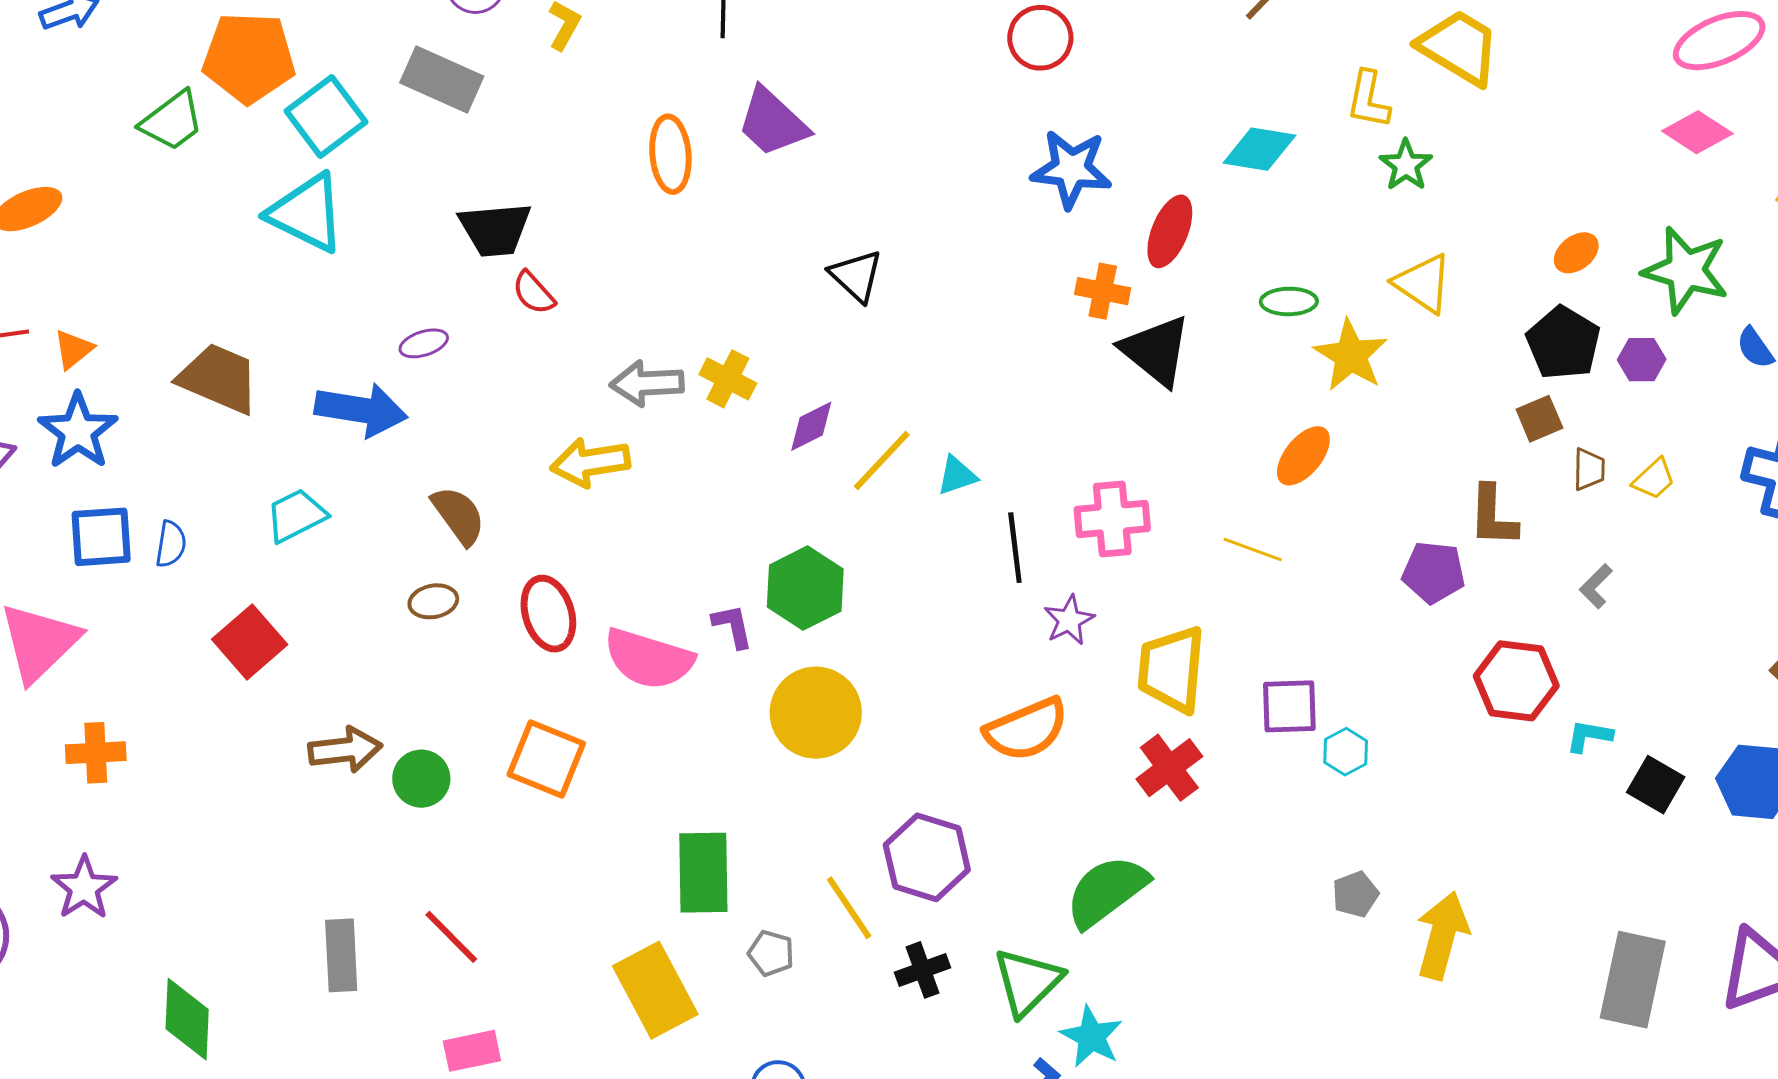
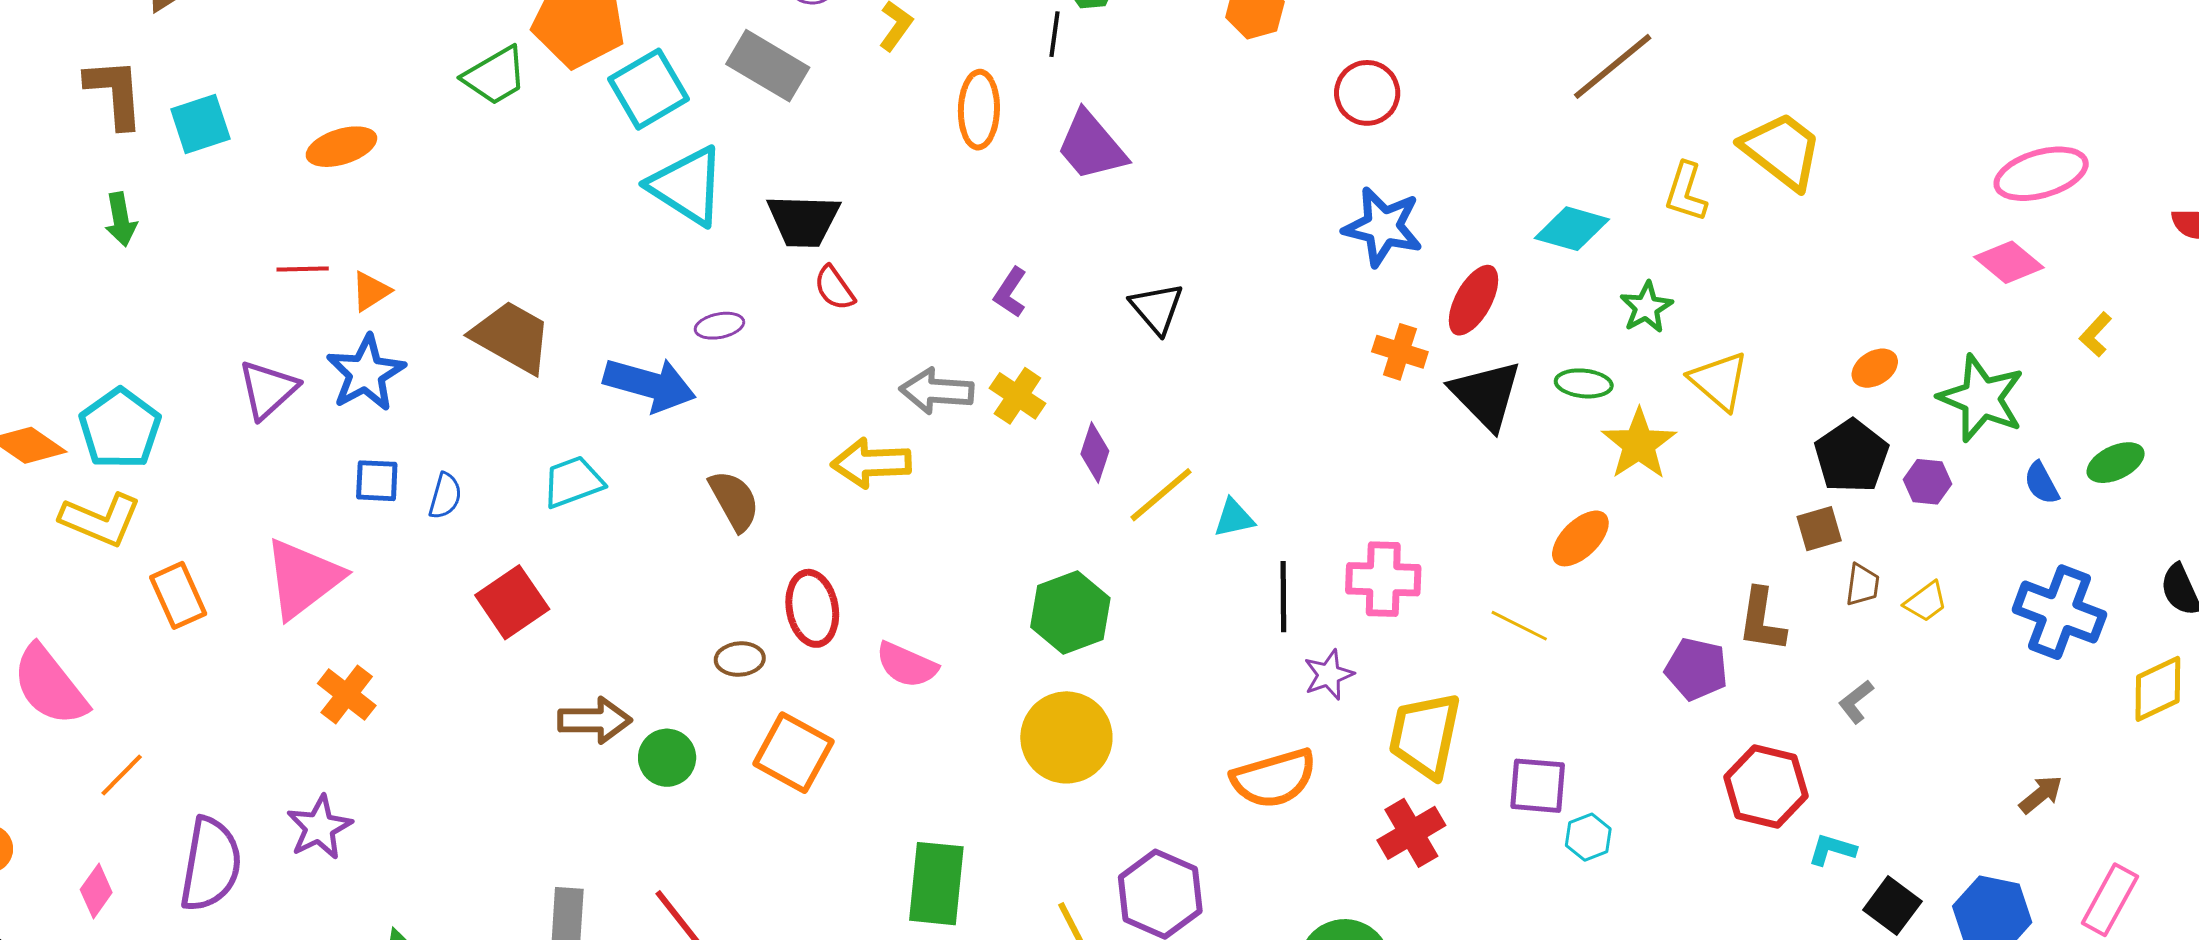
orange ellipse: (670, 154) -> (979, 110), moved
green star: (1406, 165) -> (1646, 307), moved
cyan triangle: (307, 213) -> (687, 186), moved
black triangle: (1156, 351) -> (1486, 395), moved
purple diamond: (811, 426) -> (1095, 452), turned -52
blue square: (101, 537) -> (377, 481), size x0.7
brown ellipse: (433, 601) -> (740, 659), moved
purple L-shape: (733, 626) -> (1010, 292), moved, turned -141
pink semicircle: (649, 659) -> (907, 665), size x0.7
orange cross: (96, 753) -> (347, 695), turned 34

